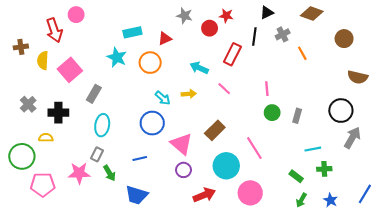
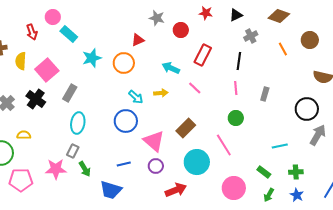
red star: (226, 16) -> (206, 13), moved
red arrow: (54, 30) -> (32, 32), size x0.7
cyan rectangle: (132, 32) -> (69, 34), moved, turned 54
black line: (254, 37) -> (239, 61), moved
orange line: (302, 53) -> (283, 49), moved
cyan star: (117, 57) -> (92, 58), turned 30
black cross: (58, 113) -> (36, 99), moved, turned 36
green circle: (272, 113) -> (236, 118), moved
gray rectangle: (297, 116) -> (265, 94), moved
blue line: (140, 158) -> (124, 164), moved
green cross: (324, 169) -> (296, 172), moved
pink circle: (250, 193) -> (234, 188), moved

